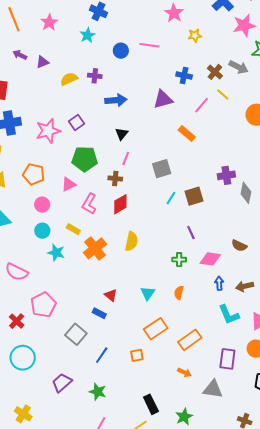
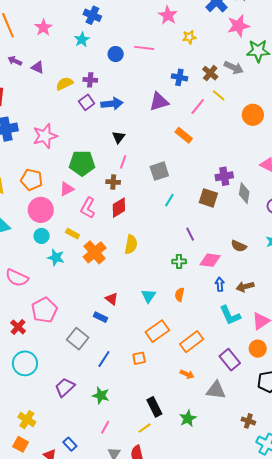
purple triangle: (42, 62) -> (38, 67), turned 48
purple square: (77, 122) -> (87, 102), moved
brown square: (194, 196) -> (208, 198), moved, turned 36
pink circle: (42, 205) -> (41, 210), size x1.6
purple rectangle: (227, 359) -> (230, 360), turned -45

